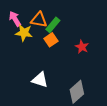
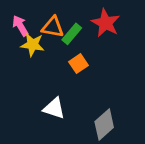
orange square: (51, 40) -> (78, 64), moved
red star: (82, 47) -> (106, 23), moved, size x1.5

